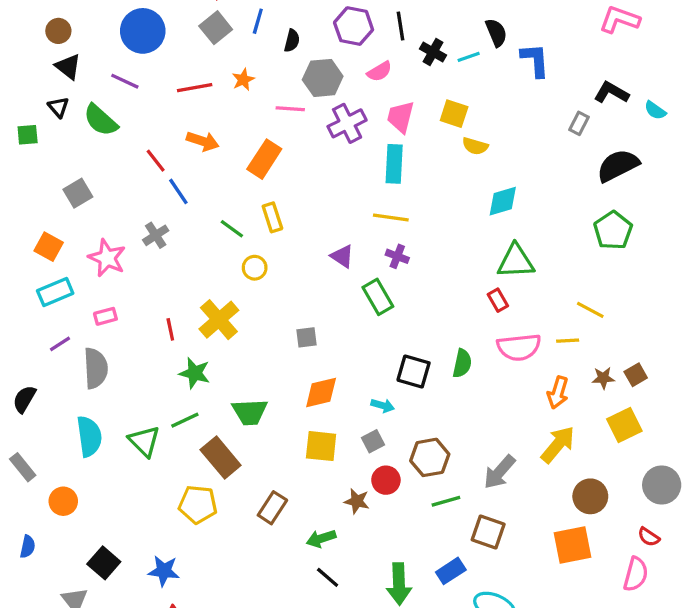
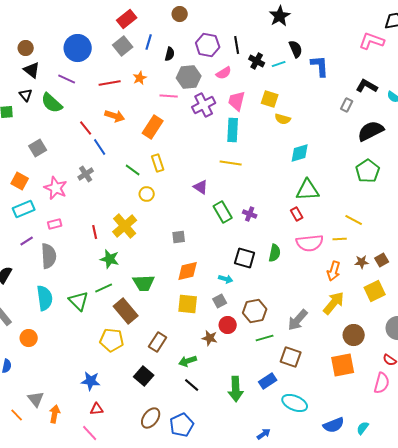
purple cross: (397, 256) -> (250, 214), moved
black square: (104, 563) -> (144, 376), moved

